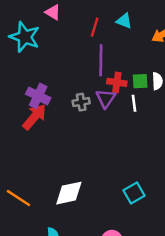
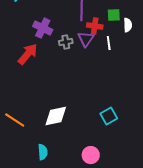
green square: (140, 81) -> (114, 15), moved
purple cross: (38, 96) -> (43, 28), moved

